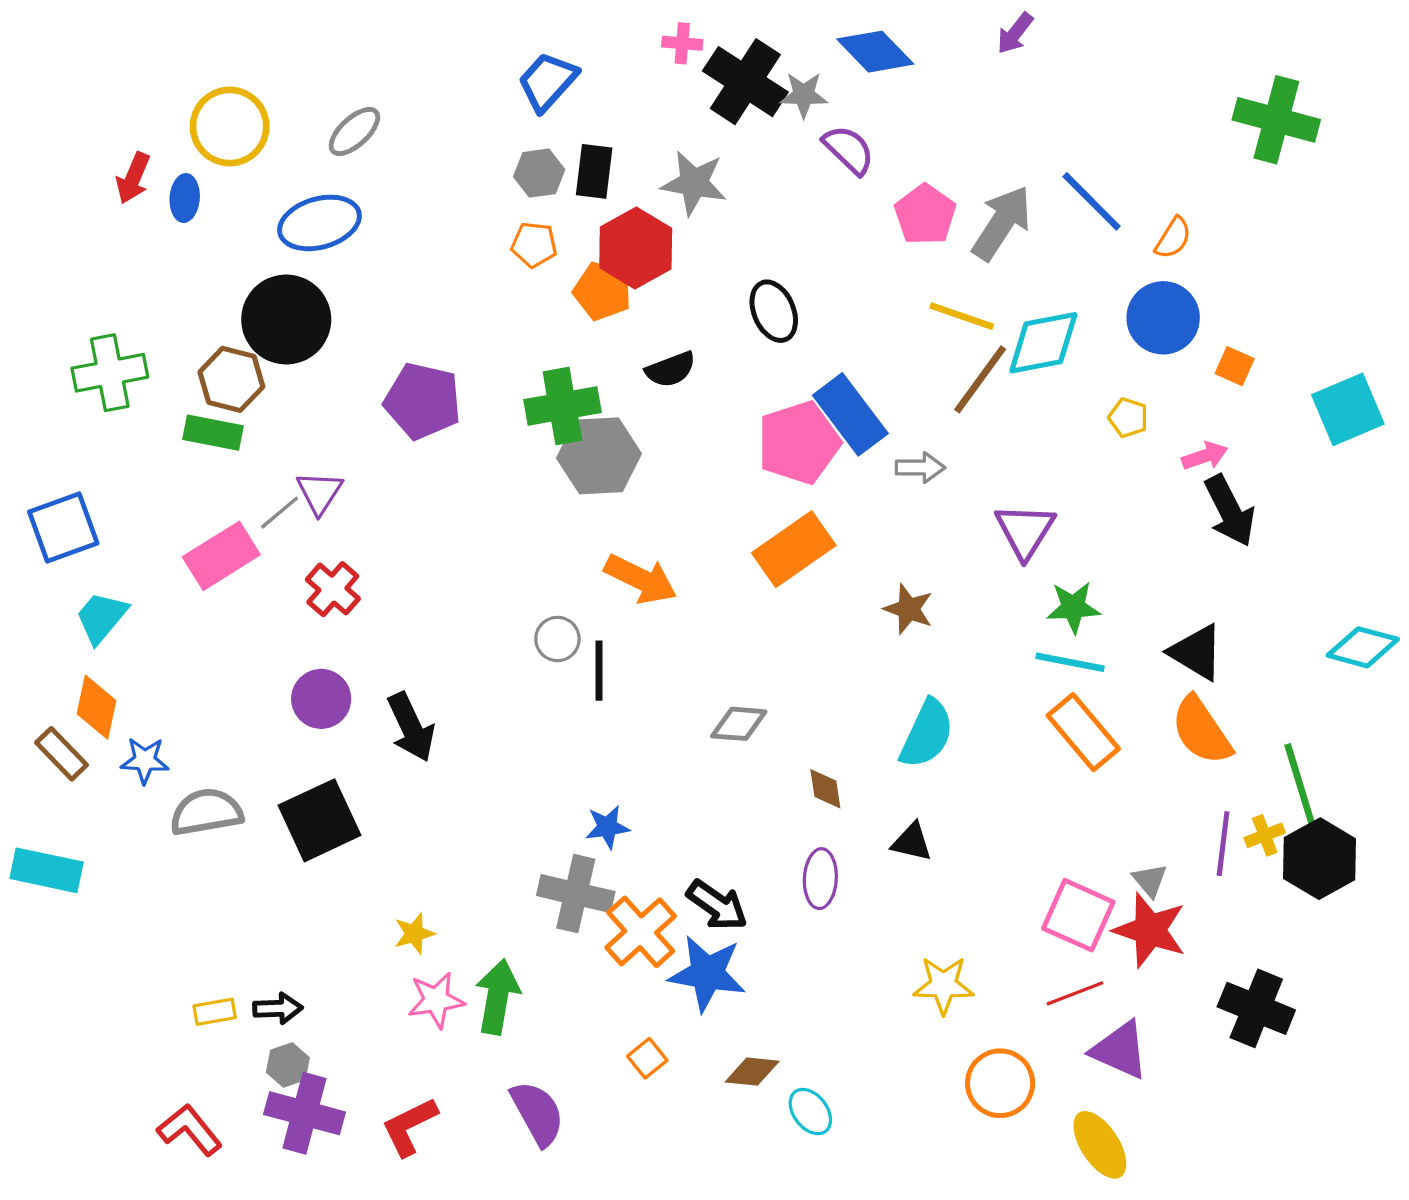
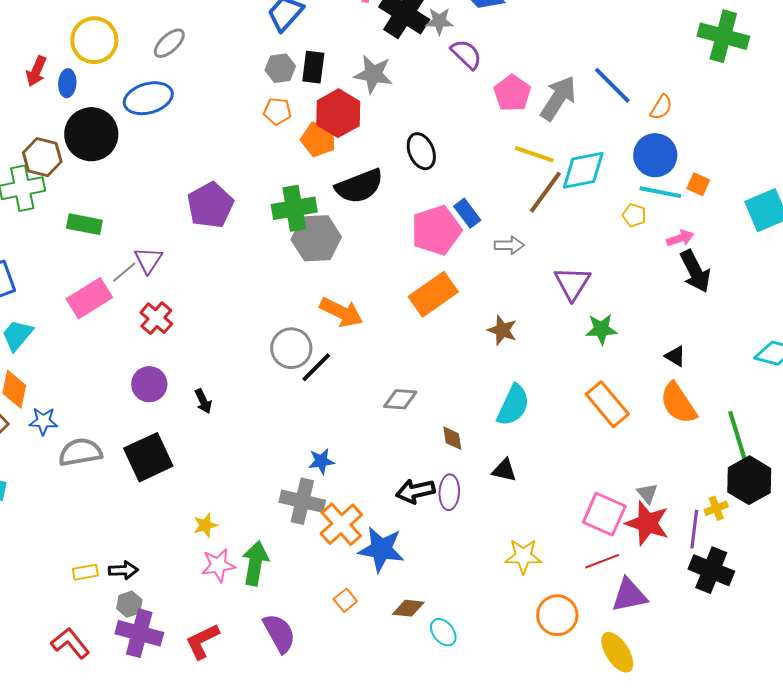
black circle: (286, 319) -> (91, 134), moved
black semicircle: (671, 369) -> (359, 186), size x1.6
brown hexagon: (231, 379) -> (42, 157), moved
purple pentagon: (423, 401) -> (210, 205), turned 30
blue rectangle: (850, 414) -> (467, 213), size x0.6
gray circle: (557, 639) -> (291, 348), size x1.5
black triangle: (1196, 652) -> (675, 356), size x0.6
cyan line: (1070, 662) -> (660, 192), moved
black line: (599, 671) -> (316, 367), turned 45
black arrow: (411, 727) -> (203, 401), size x0.6
yellow cross: (1265, 835) -> (716, 508), moved
purple line: (1223, 844) -> (694, 529), moved
black arrow: (717, 905) -> (415, 491), moved, turned 132
purple triangle: (1120, 1050) -> (629, 595), turned -36

